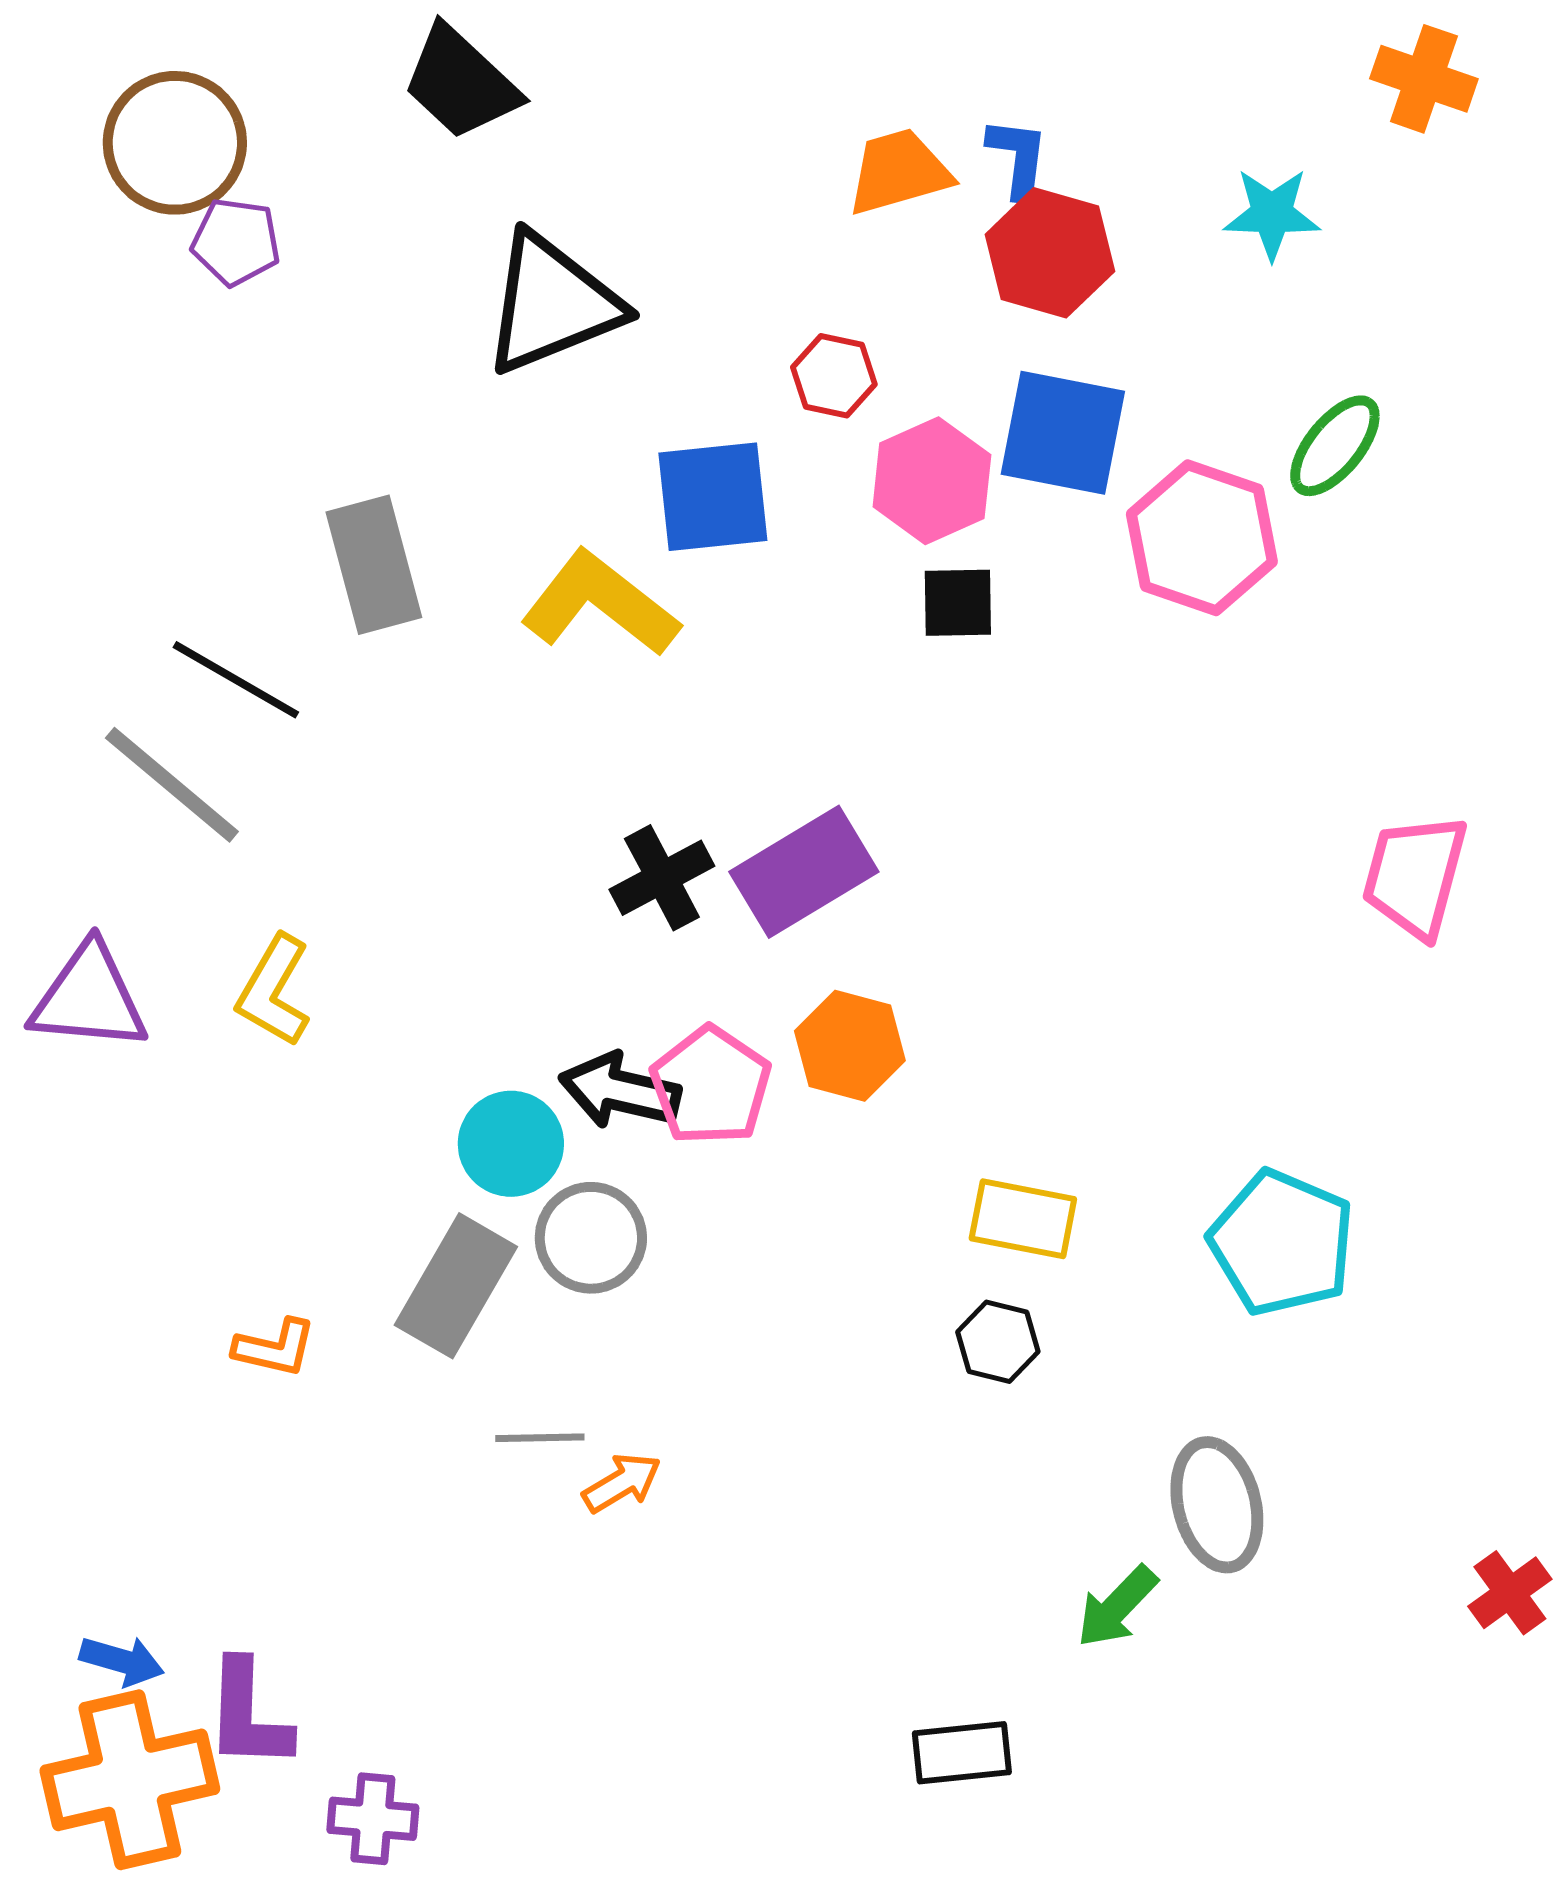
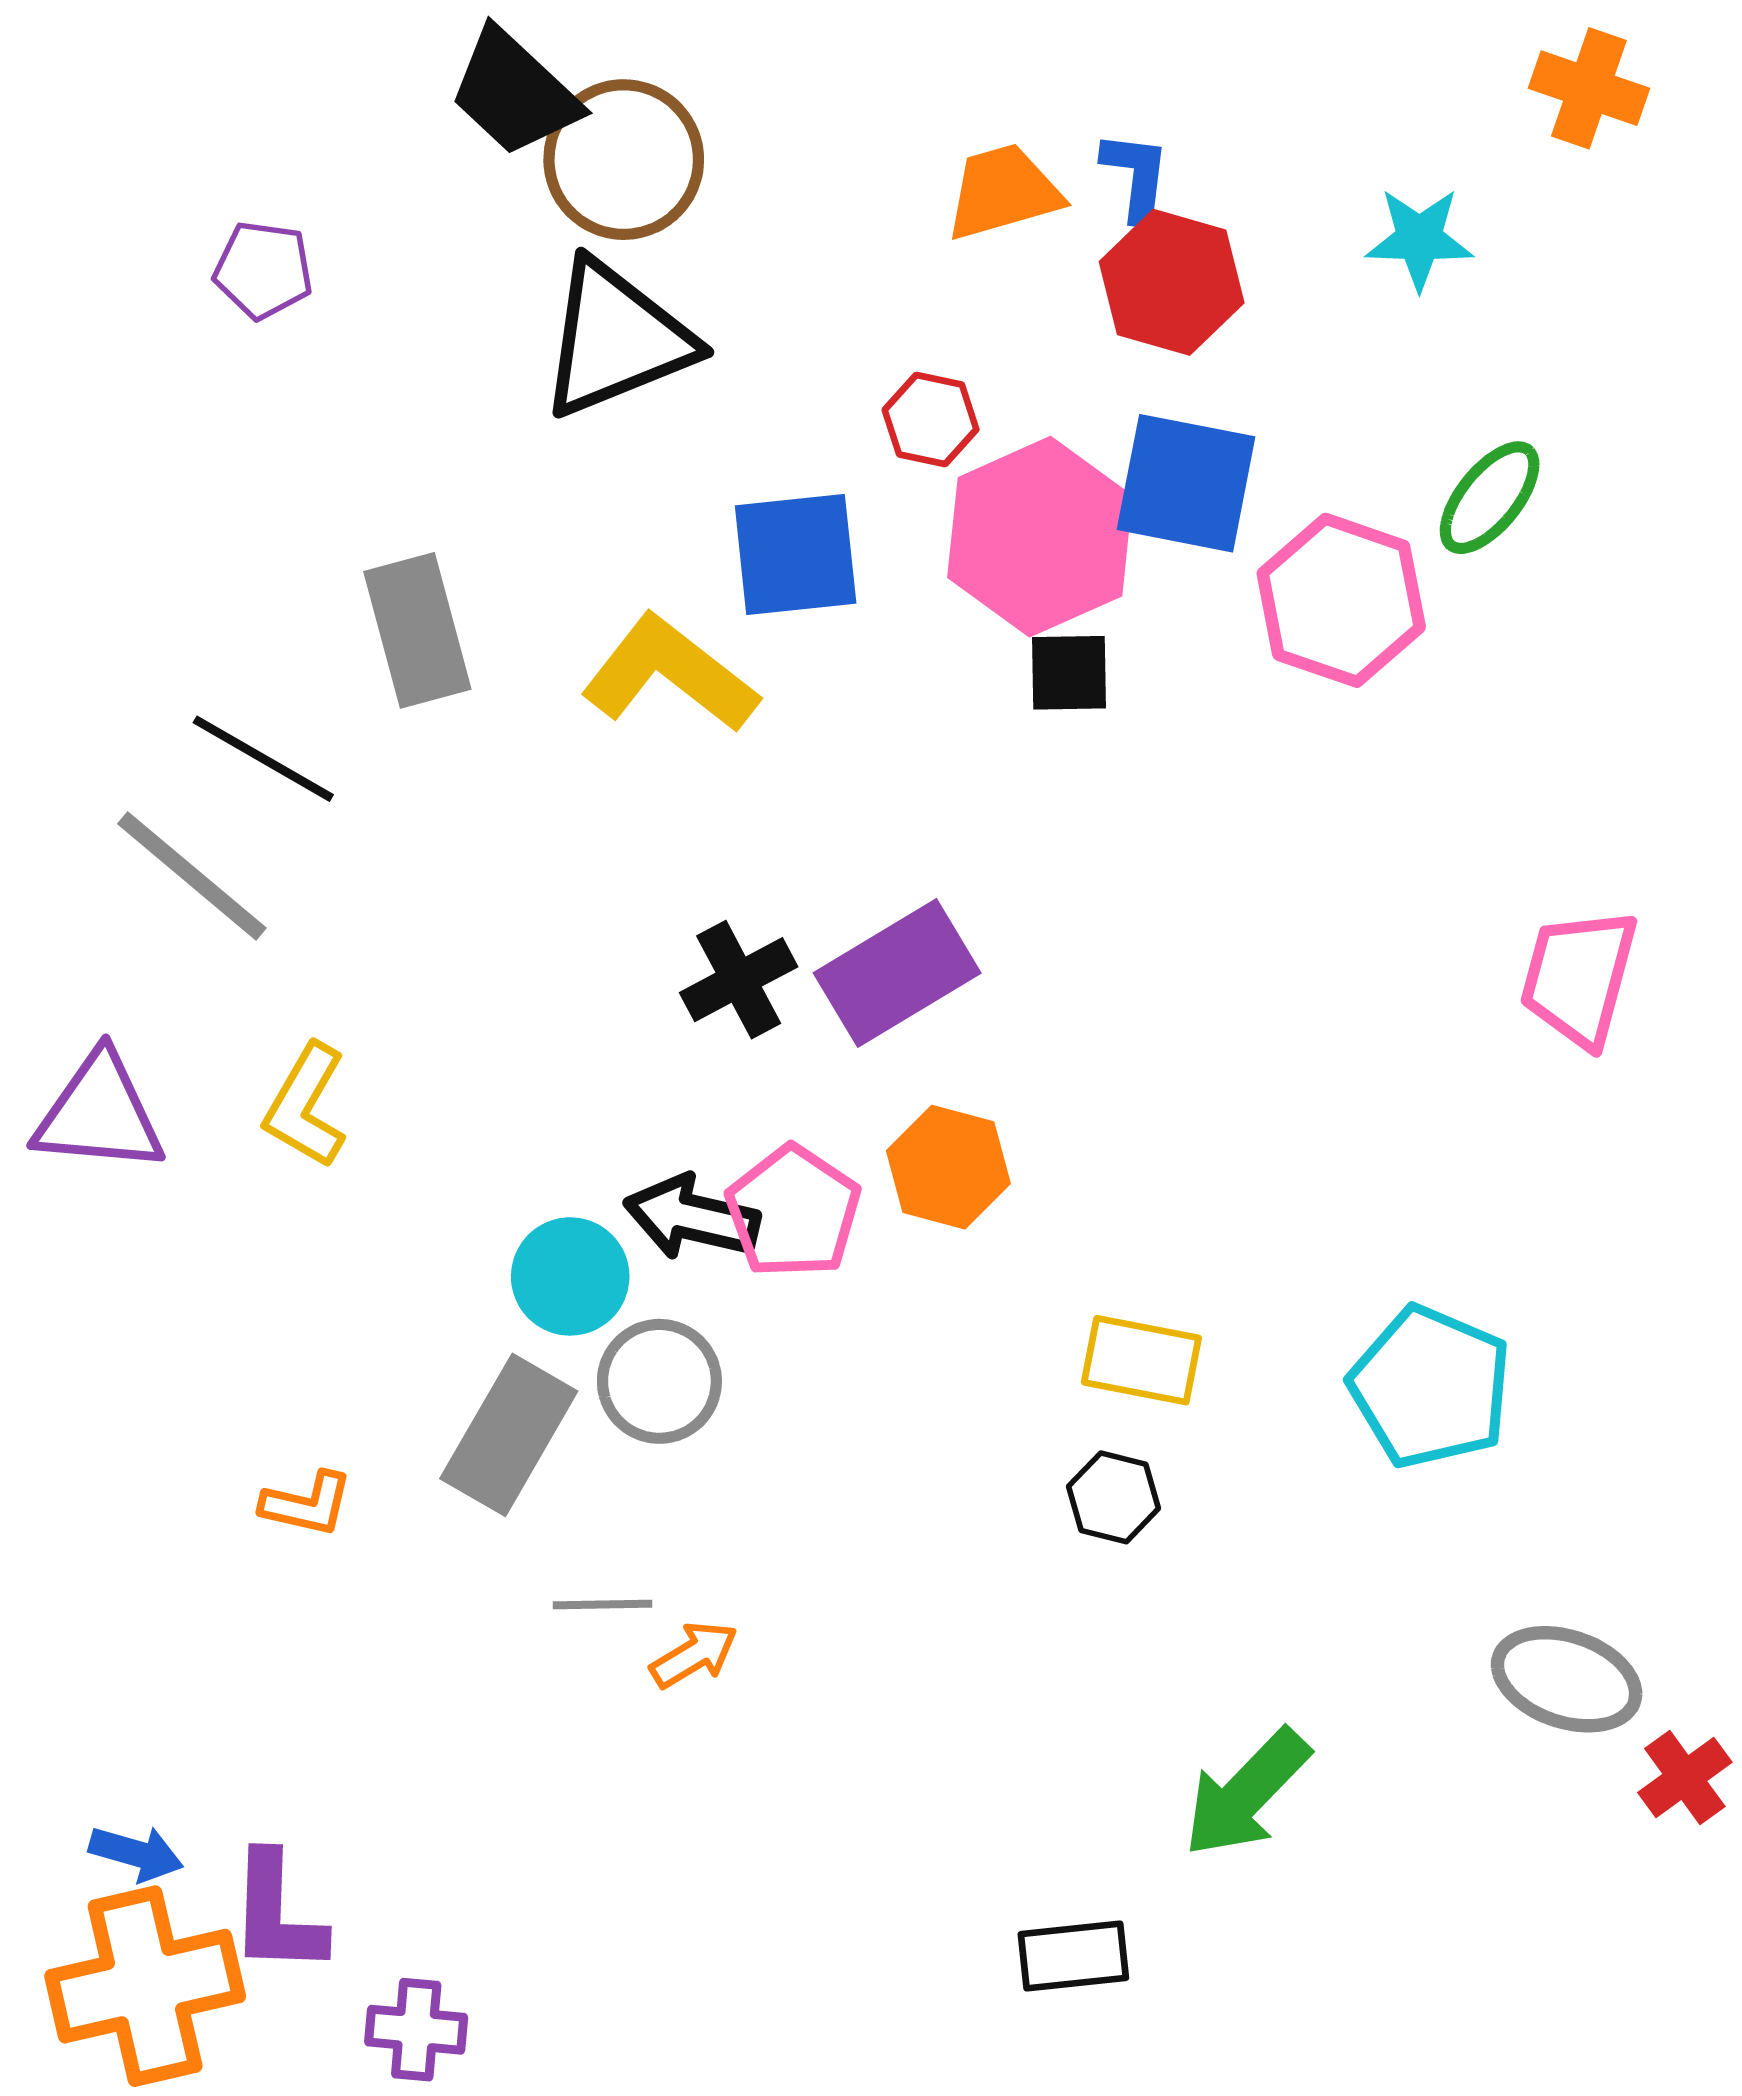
brown circle: (175, 143) -> (624, 160), moved
pink hexagon: (932, 481) -> (1040, 537), size x1.4
gray ellipse: (1217, 1505) -> (1567, 1679), moved, turned -57
green arrow: (1117, 1607) -> (1246, 1793), size x1.4

